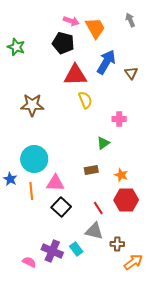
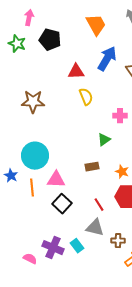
pink arrow: (71, 21) -> (29, 18), moved, turned -98
black pentagon: (63, 43) -> (50, 40), moved
red triangle: (75, 75) -> (76, 72), size x0.7

